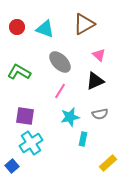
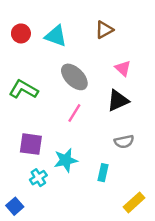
brown triangle: (84, 24) -> (104, 30), size x0.7
cyan star: (70, 117) -> (66, 160), moved
cyan cross: (31, 143) -> (38, 178), size x0.6

